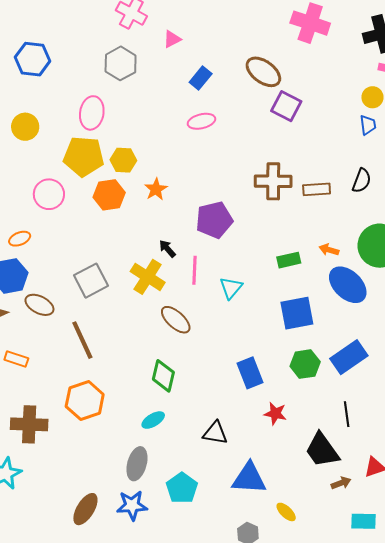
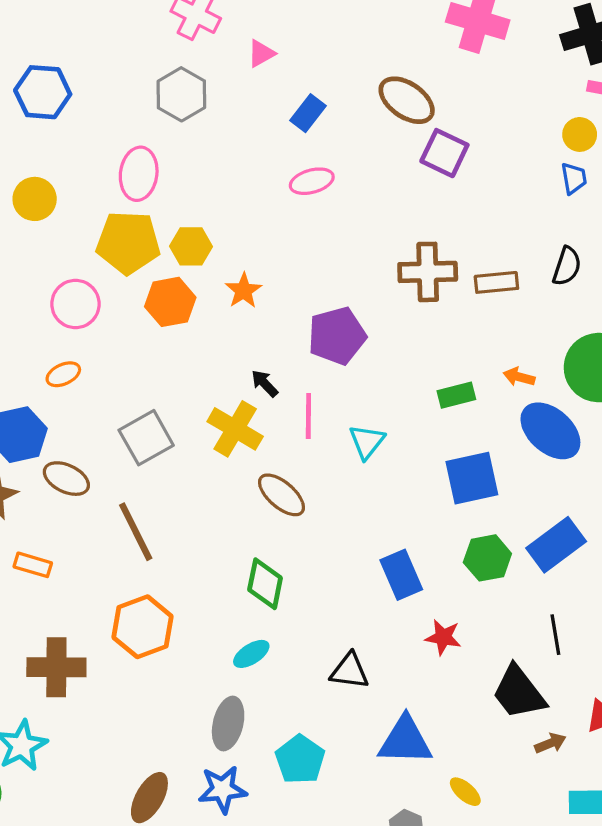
orange ellipse: (20, 239) -> (63, 374), moved

